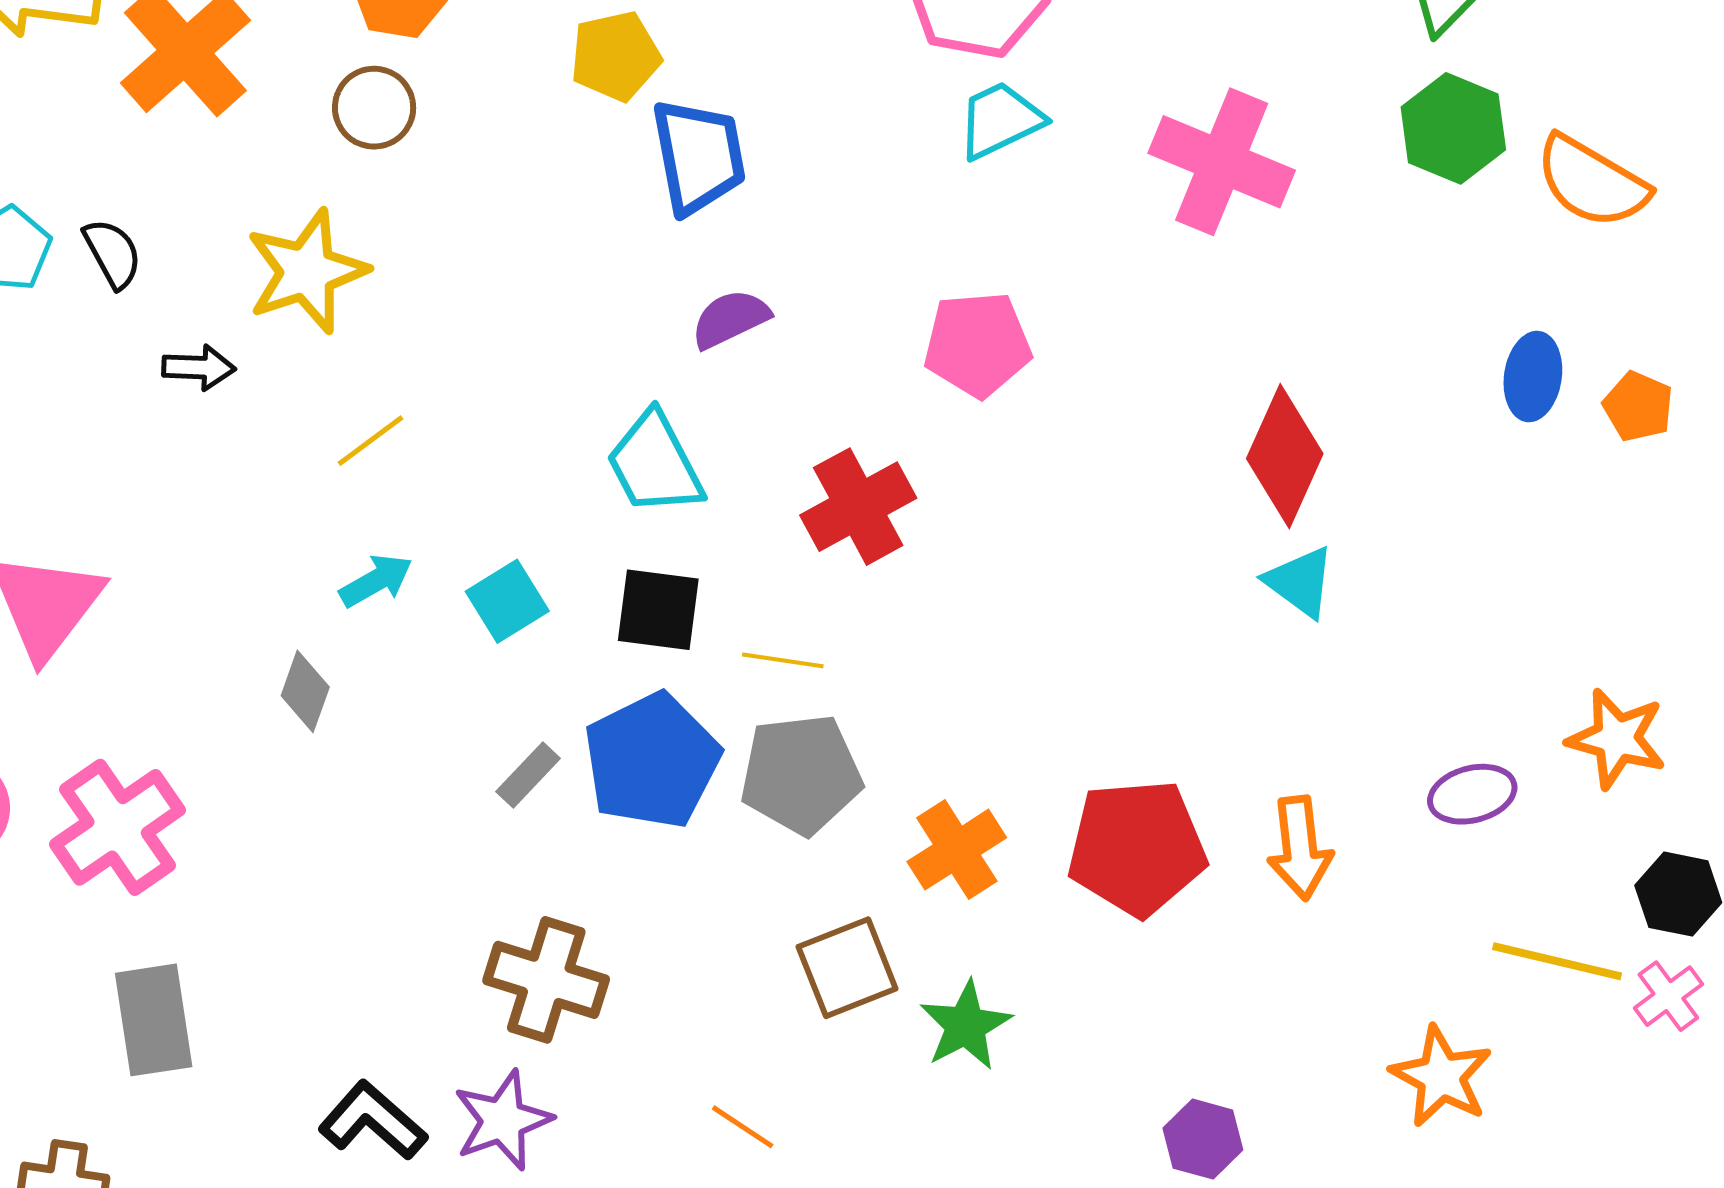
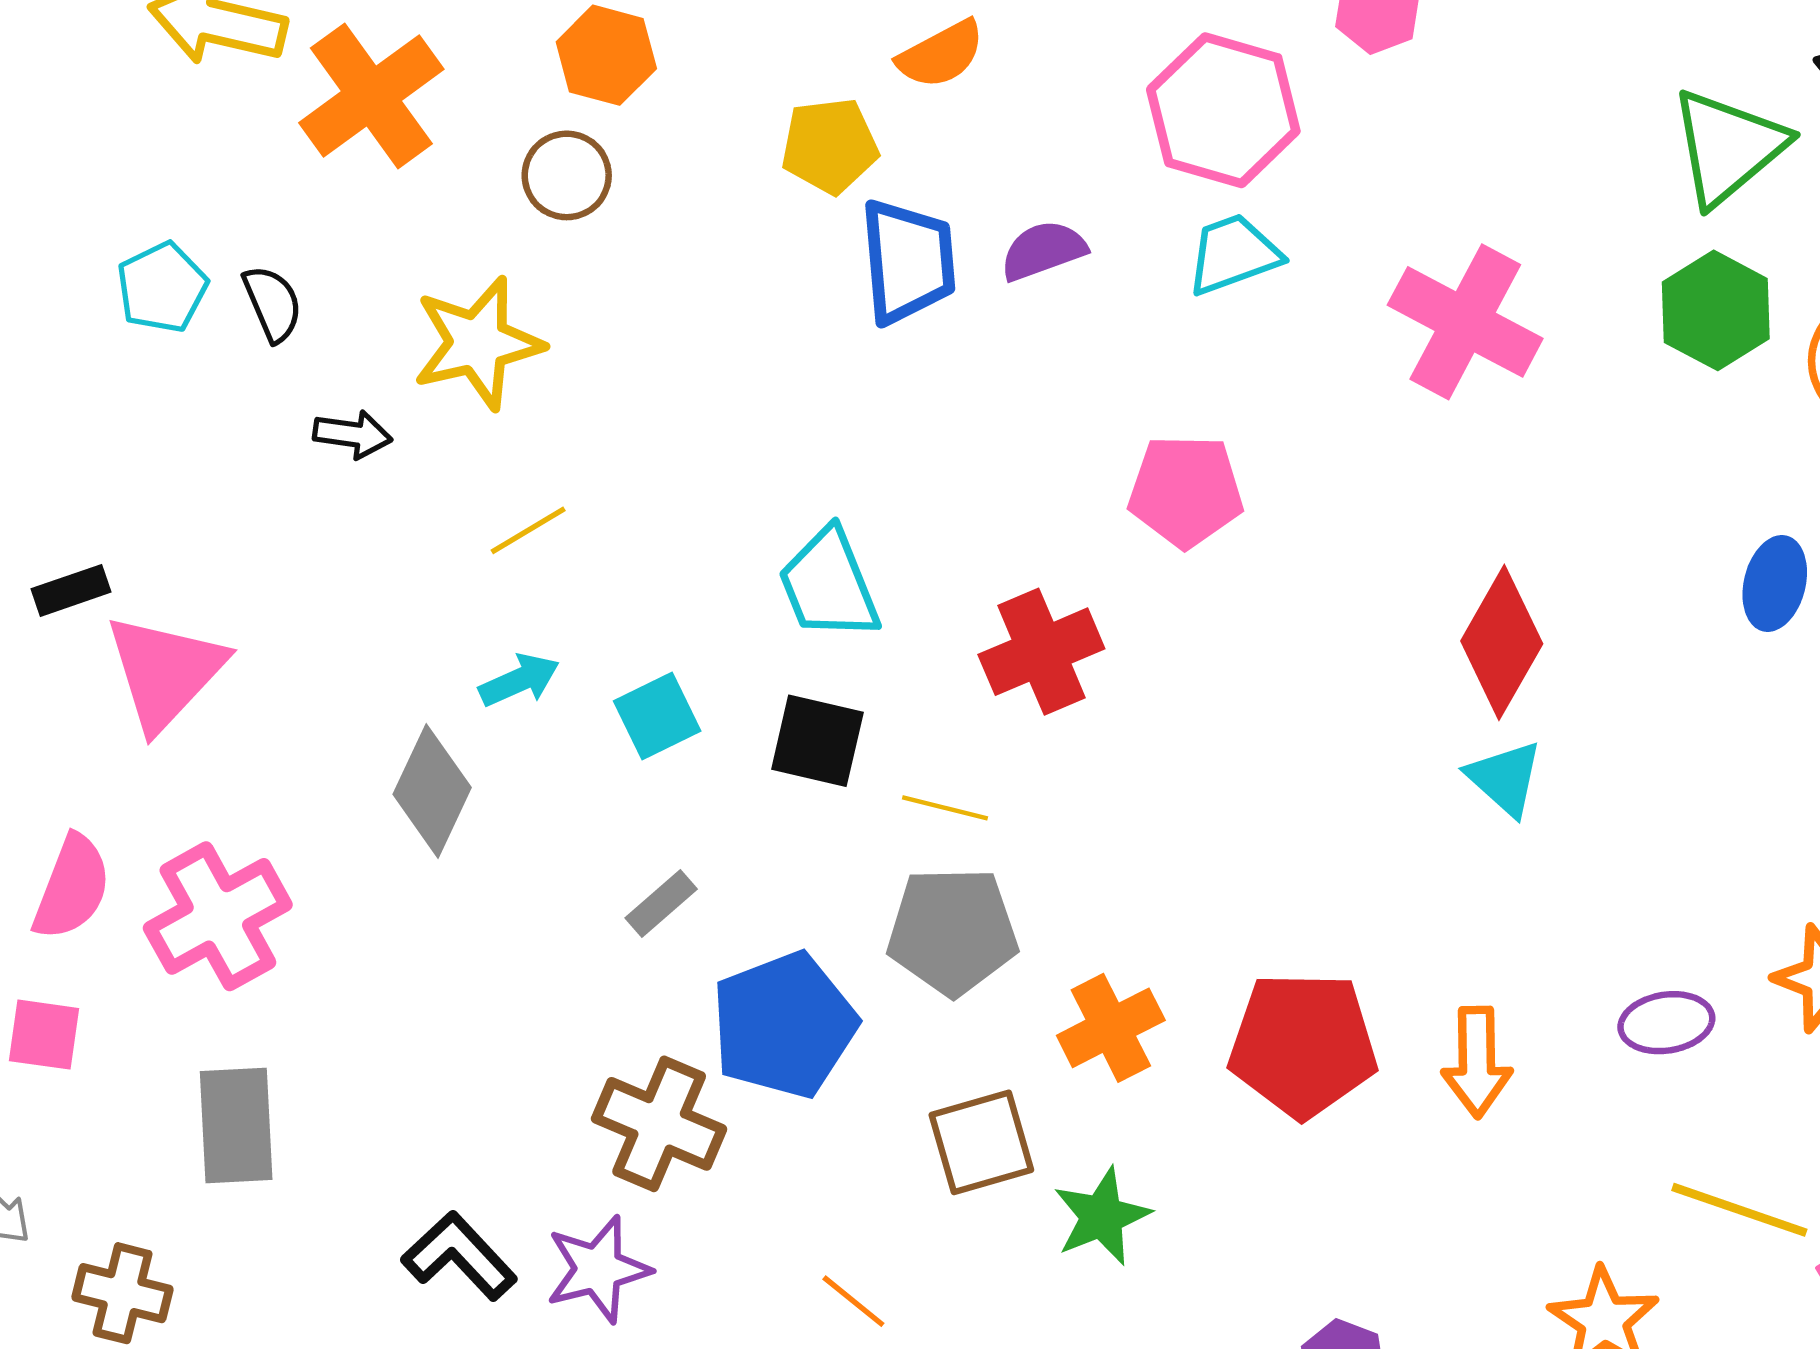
purple semicircle: (730, 319) -> (1043, 251), moved
gray diamond: (305, 691) -> (432, 791), size x1.5
blue pentagon: (652, 761) -> (784, 1025), moved

